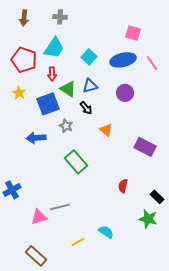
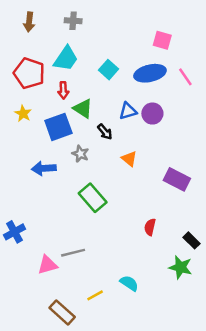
blue triangle: (90, 86) -> (128, 111), moved
brown rectangle: (36, 256) -> (62, 312), moved

